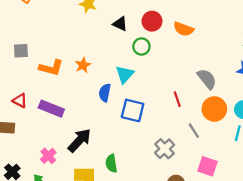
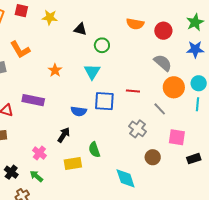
red circle: (152, 21) -> (163, 31), moved
orange L-shape: (51, 68) -> (20, 50), moved, turned 55
blue semicircle: (105, 93) -> (79, 111), moved, turned -84
red line: (177, 99) -> (133, 91), moved, turned -56
purple rectangle: (51, 109) -> (33, 100), moved
black arrow: (80, 140) -> (64, 135), size x0.7

